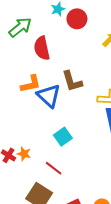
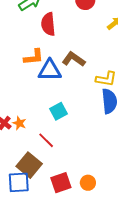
brown L-shape: (72, 81) -> (74, 59), turned 135
blue triangle: (49, 96) -> (50, 70), turned -50

